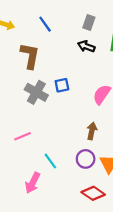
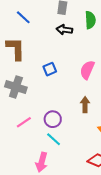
gray cross: (36, 92) -> (16, 87), moved
purple circle: (86, 159) -> (53, 119), moved

